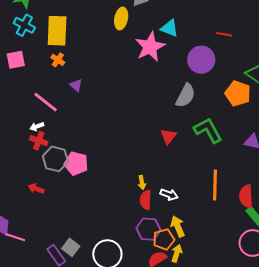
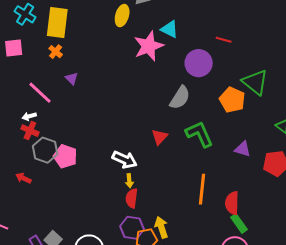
white arrow: (169, 195) -> (125, 160), moved, size x1.4

